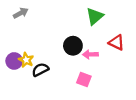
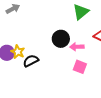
pink square: (84, 79) -> (80, 67), moved

